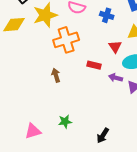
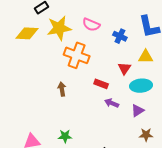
orange cross: (66, 40) -> (77, 55), turned 30
purple arrow: (116, 78) -> (112, 103), moved

